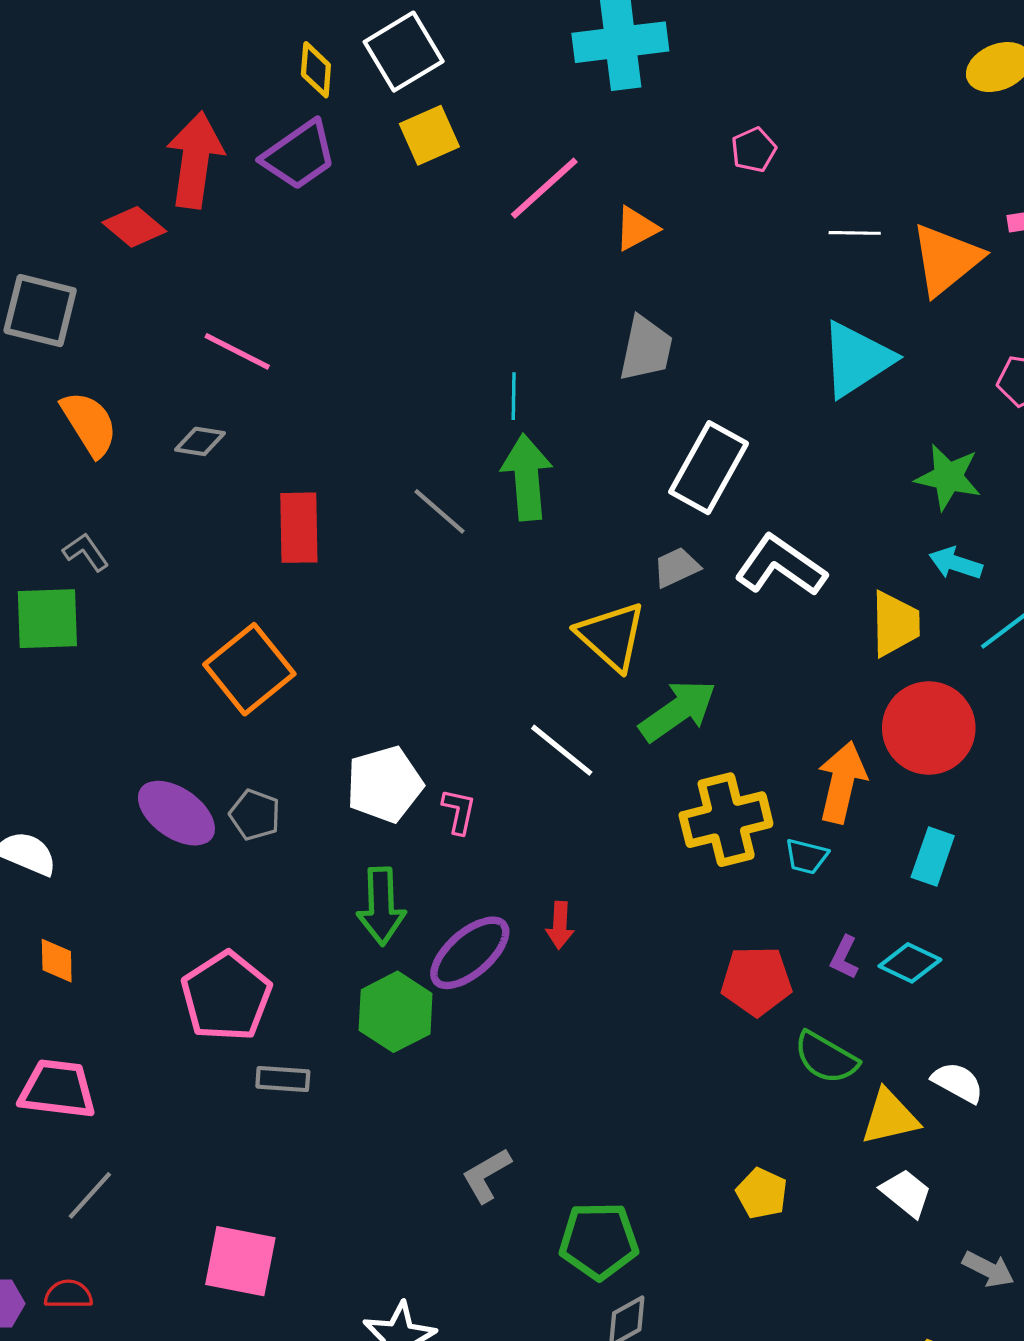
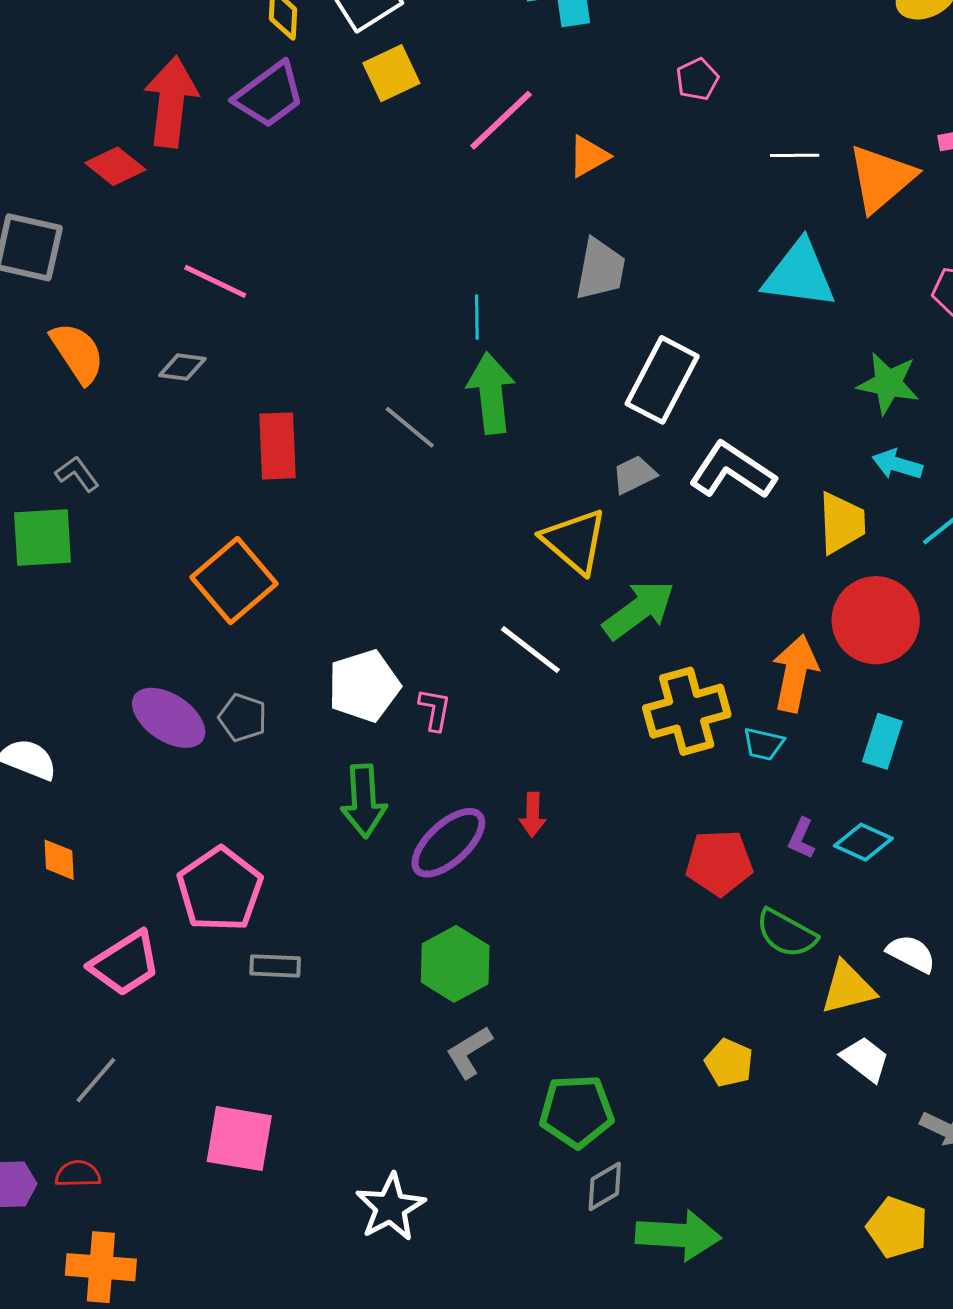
cyan triangle: (857, 359) -> (799, 274), turned 42
green hexagon: (396, 1012) -> (455, 964), moved
pink trapezoid: (57, 1089) -> (125, 963), moved, turned 142

